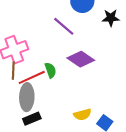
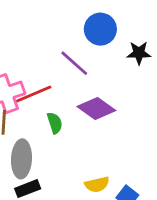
red line: (32, 77) -> (33, 94), moved

